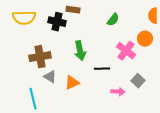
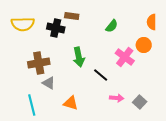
black line: (102, 69) -> (101, 75), turned 42
gray square: (138, 81) -> (140, 102), moved
orange triangle: (72, 83) -> (71, 103), moved, turned 42

